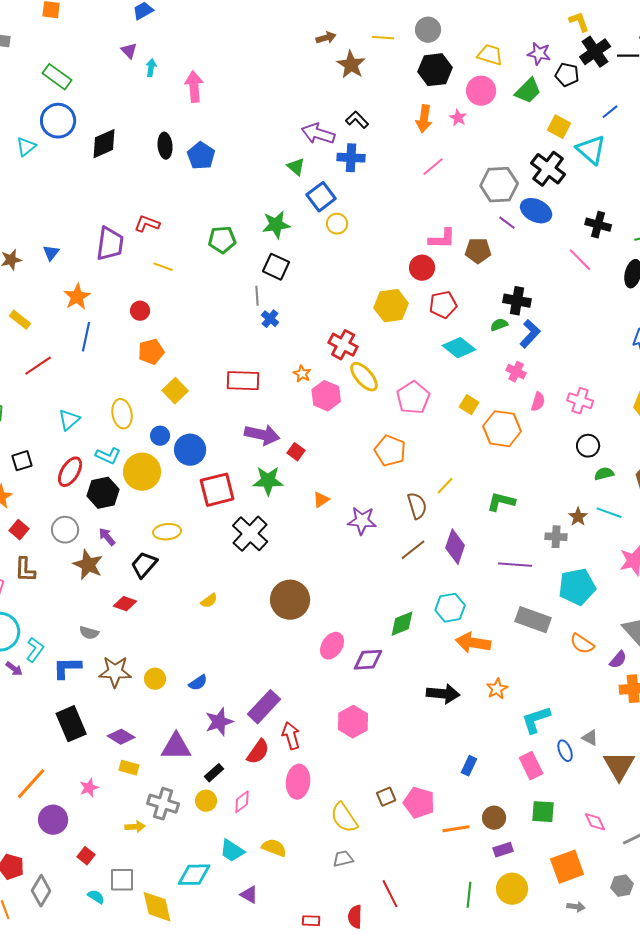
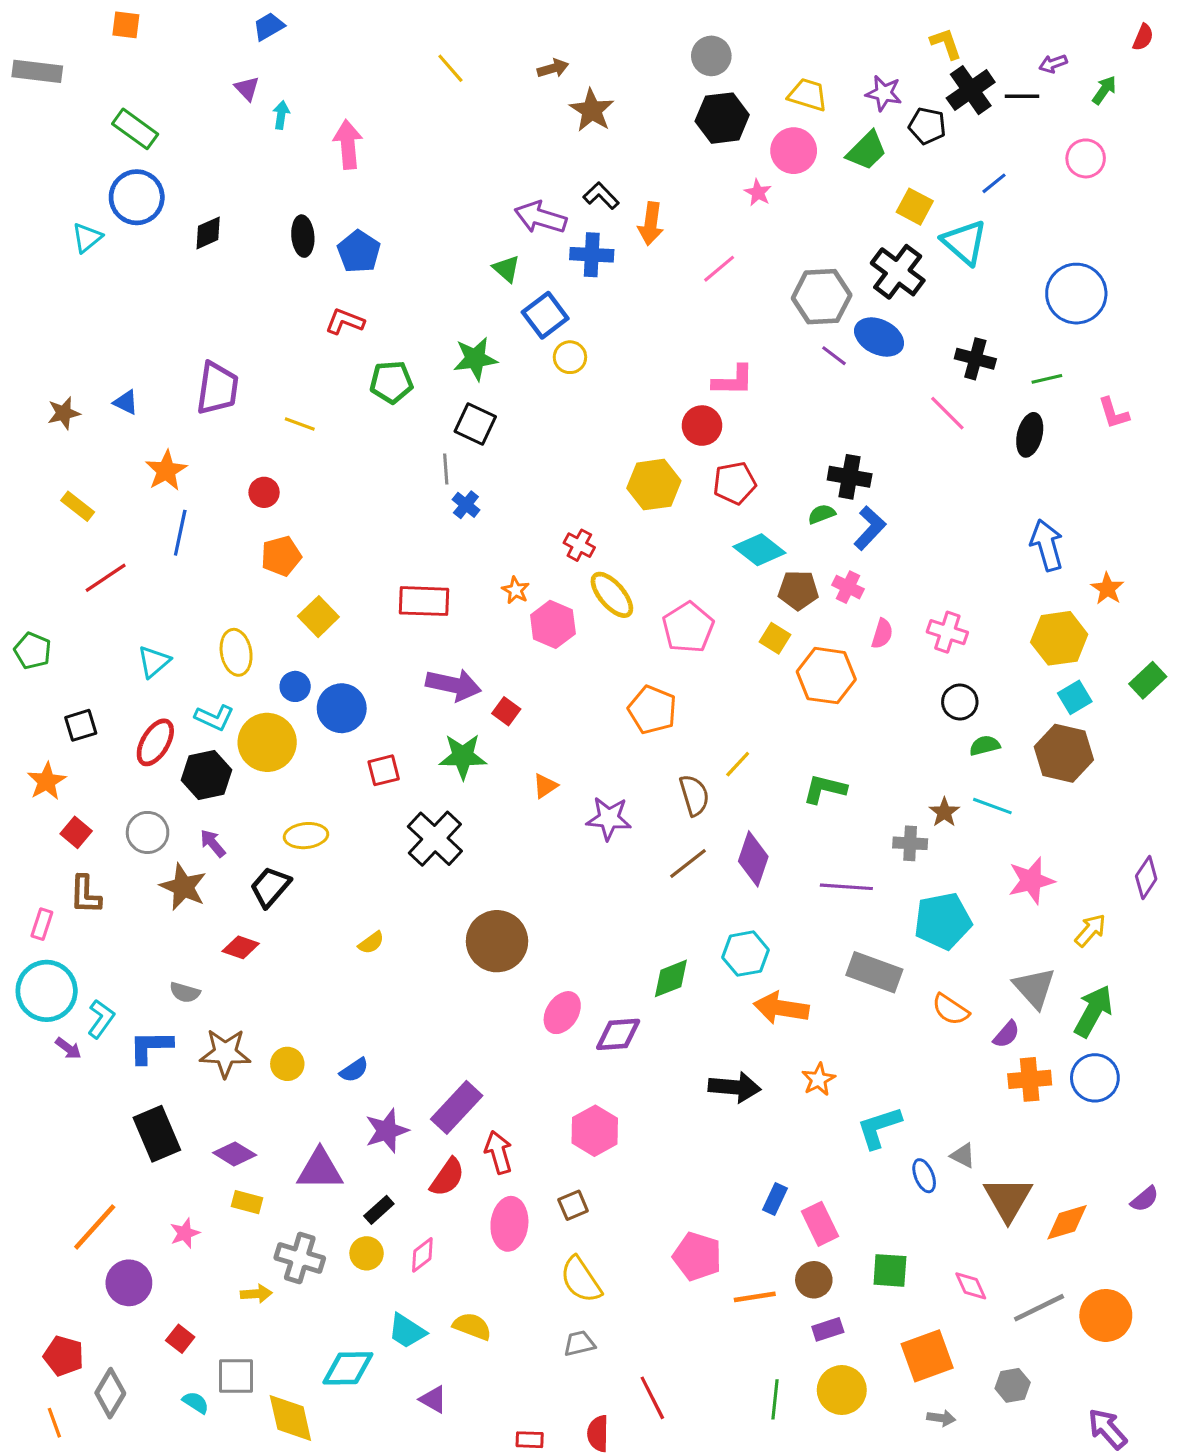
yellow line: (383, 38) -> (450, 68), moved, turned 45
orange arrow: (424, 119) -> (651, 224), moved
black diamond: (104, 144) -> (208, 233), size x0.7
red L-shape: (147, 224) -> (345, 321), moved
brown pentagon: (478, 251) -> (798, 590), moved
blue triangle: (51, 253) -> (126, 402), turned -42
red cross: (343, 345) -> (579, 545), size x0.7
red square: (217, 490) -> (384, 770), size x0.6
pink rectangle: (531, 766) -> (820, 1224), moved
brown square: (386, 797) -> (573, 1205), moved

